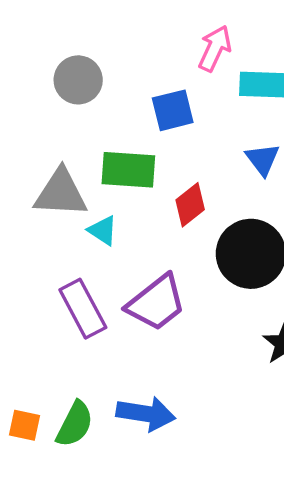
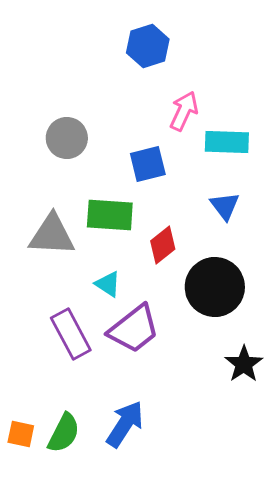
cyan triangle: (103, 230) -> (108, 284), moved
blue arrow: (146, 414) -> (125, 424), turned -66

